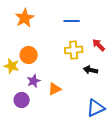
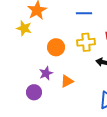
orange circle: (29, 55) -> (56, 47), moved
yellow star: (12, 66) -> (24, 28), moved

